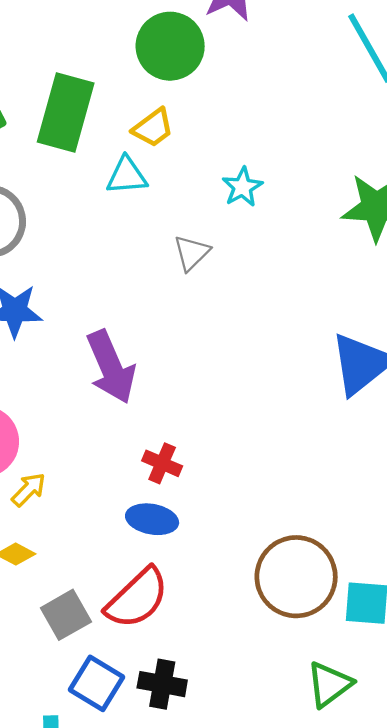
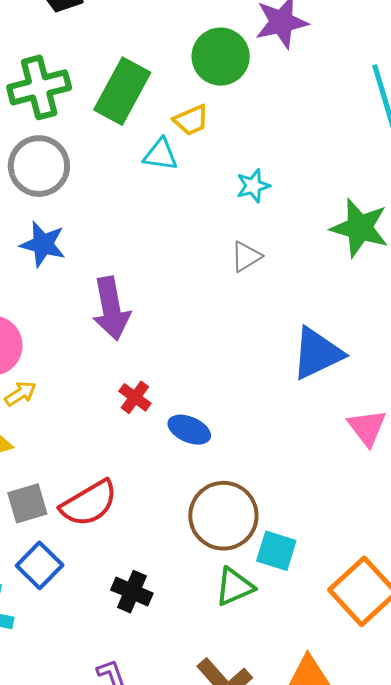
gray triangle: (192, 253) -> (246, 256), moved
blue ellipse: (152, 519) -> (189, 430), moved
black cross: (162, 684) -> (132, 592), moved
green triangle: (329, 684) -> (234, 587), moved

